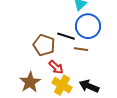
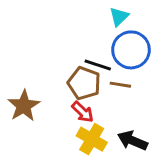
brown pentagon: (44, 45) -> (84, 83), moved
brown star: (30, 82) -> (24, 106), moved

